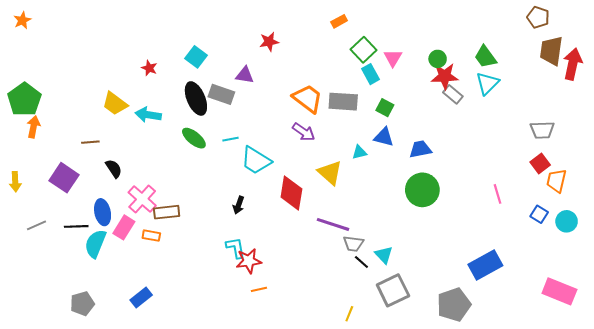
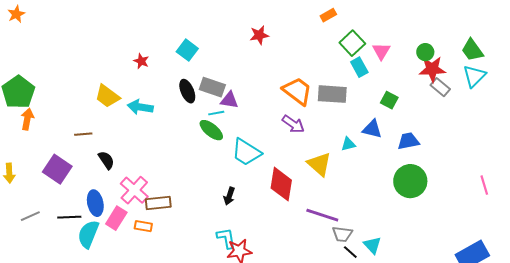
purple triangle: (245, 75) -> (229, 100), moved
black ellipse: (196, 98) -> (187, 91), size x0.7
green square: (385, 108) -> (389, 100), moved
green ellipse: (194, 138) -> (211, 130), moved
cyan line: (230, 139) -> (216, 113), moved

